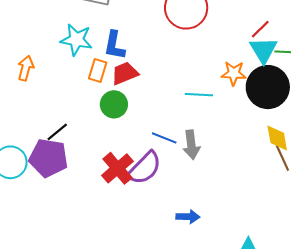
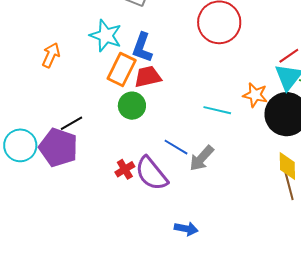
orange rectangle: (98, 71) -> (122, 69), size x1.4
gray arrow: (191, 145) -> (202, 158), turned 40
red cross: (117, 168) -> (125, 169), size x0.6
purple semicircle: (144, 168) -> (151, 174), turned 87

